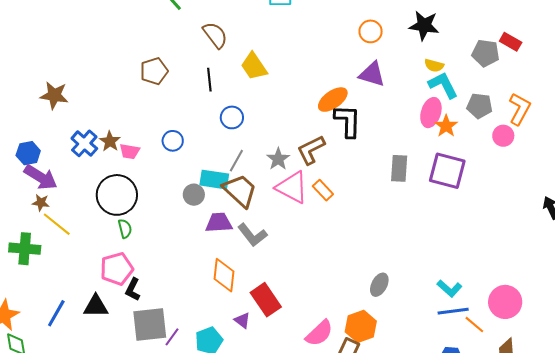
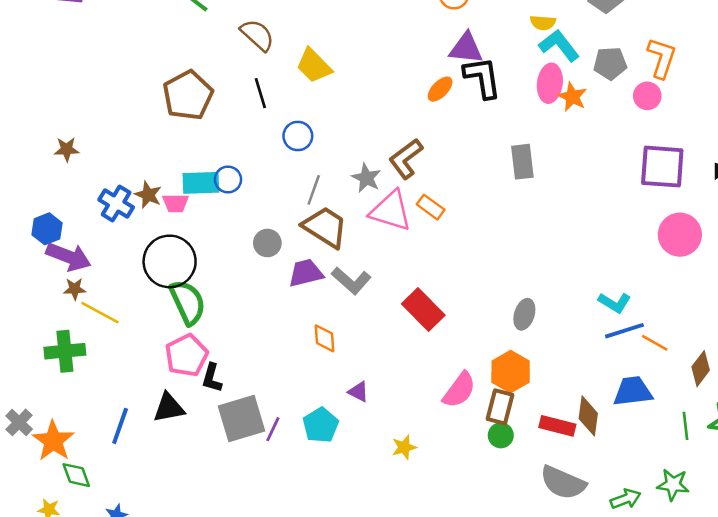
brown pentagon: (154, 71) -> (188, 95), size x1.4
brown star: (54, 95) -> (67, 149), size x0.7
orange ellipse: (333, 100) -> (440, 89), moved, size x0.7
black L-shape: (348, 121) -> (482, 77), moved
purple square: (447, 171) -> (662, 167), moved
cyan rectangle: (214, 180) -> (201, 183), moved
green semicircle: (125, 229) -> (188, 302), size x1.8
orange diamond: (224, 275) -> (325, 338), size x0.7
red rectangle: (266, 300) -> (423, 310), moved
pink circle: (505, 302) -> (680, 235), moved

